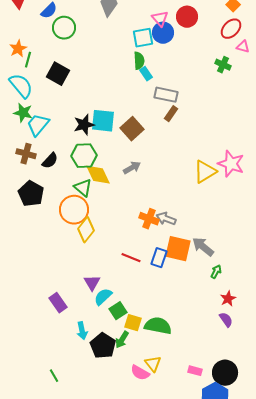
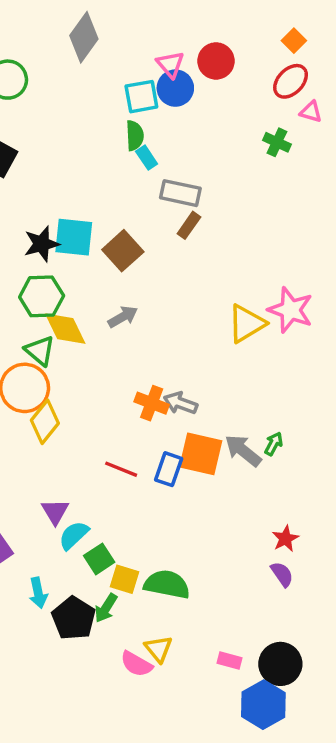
green arrow: (216, 272) -> (274, 444), moved

